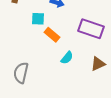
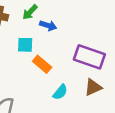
brown triangle: (98, 64) -> (93, 87), moved

